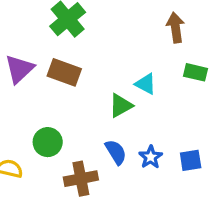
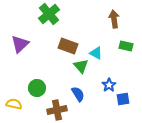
brown rectangle: (64, 72) -> (68, 46), moved
green triangle: (121, 106) -> (81, 66), turned -42
blue star: (151, 157) -> (109, 85), moved

